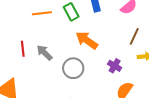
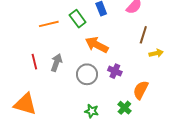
gray arrow: (44, 53) -> (56, 63), turned 72
purple cross: (115, 66) -> (115, 71), moved

